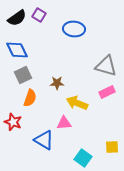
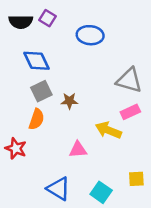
black semicircle: (17, 18) -> (21, 22), turned 36
blue diamond: (17, 50) -> (37, 61), moved
gray square: (23, 75) -> (41, 91), moved
yellow arrow: (77, 103) -> (108, 130), moved
blue triangle: (44, 140) -> (58, 189), moved

